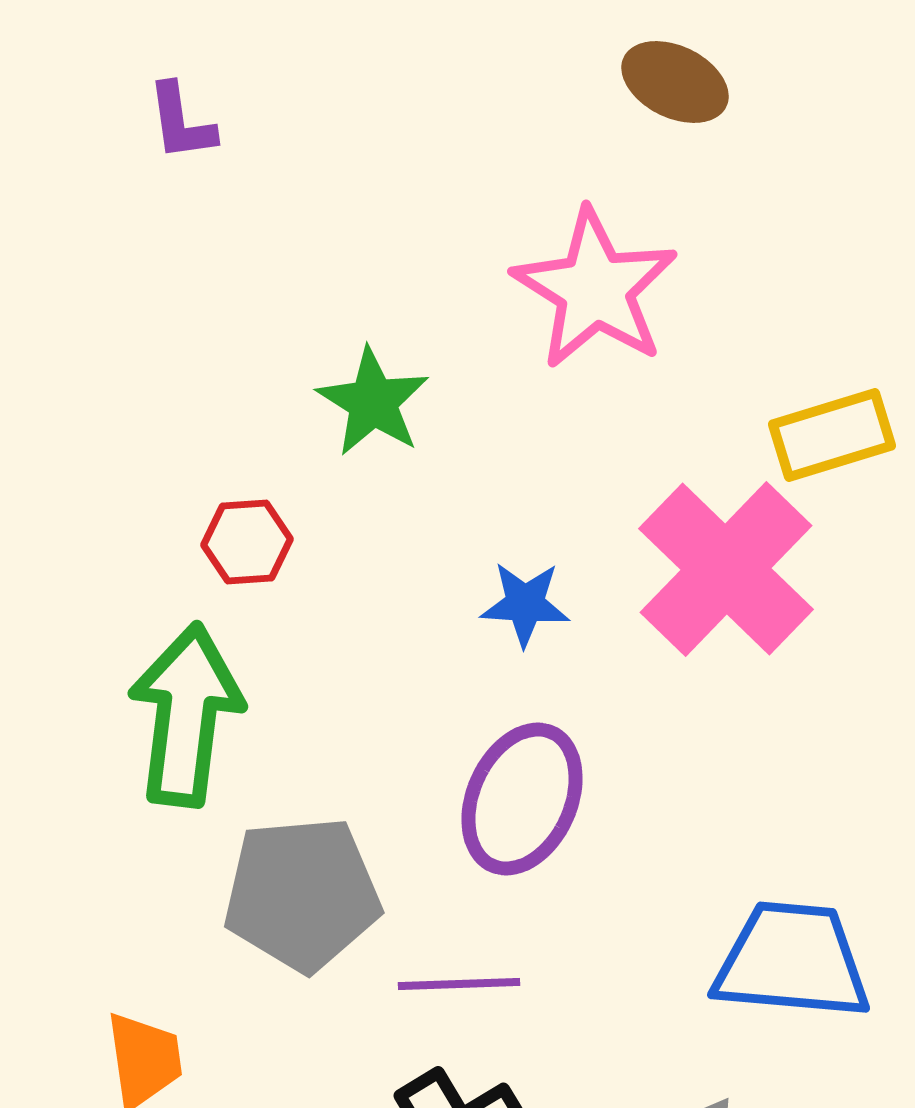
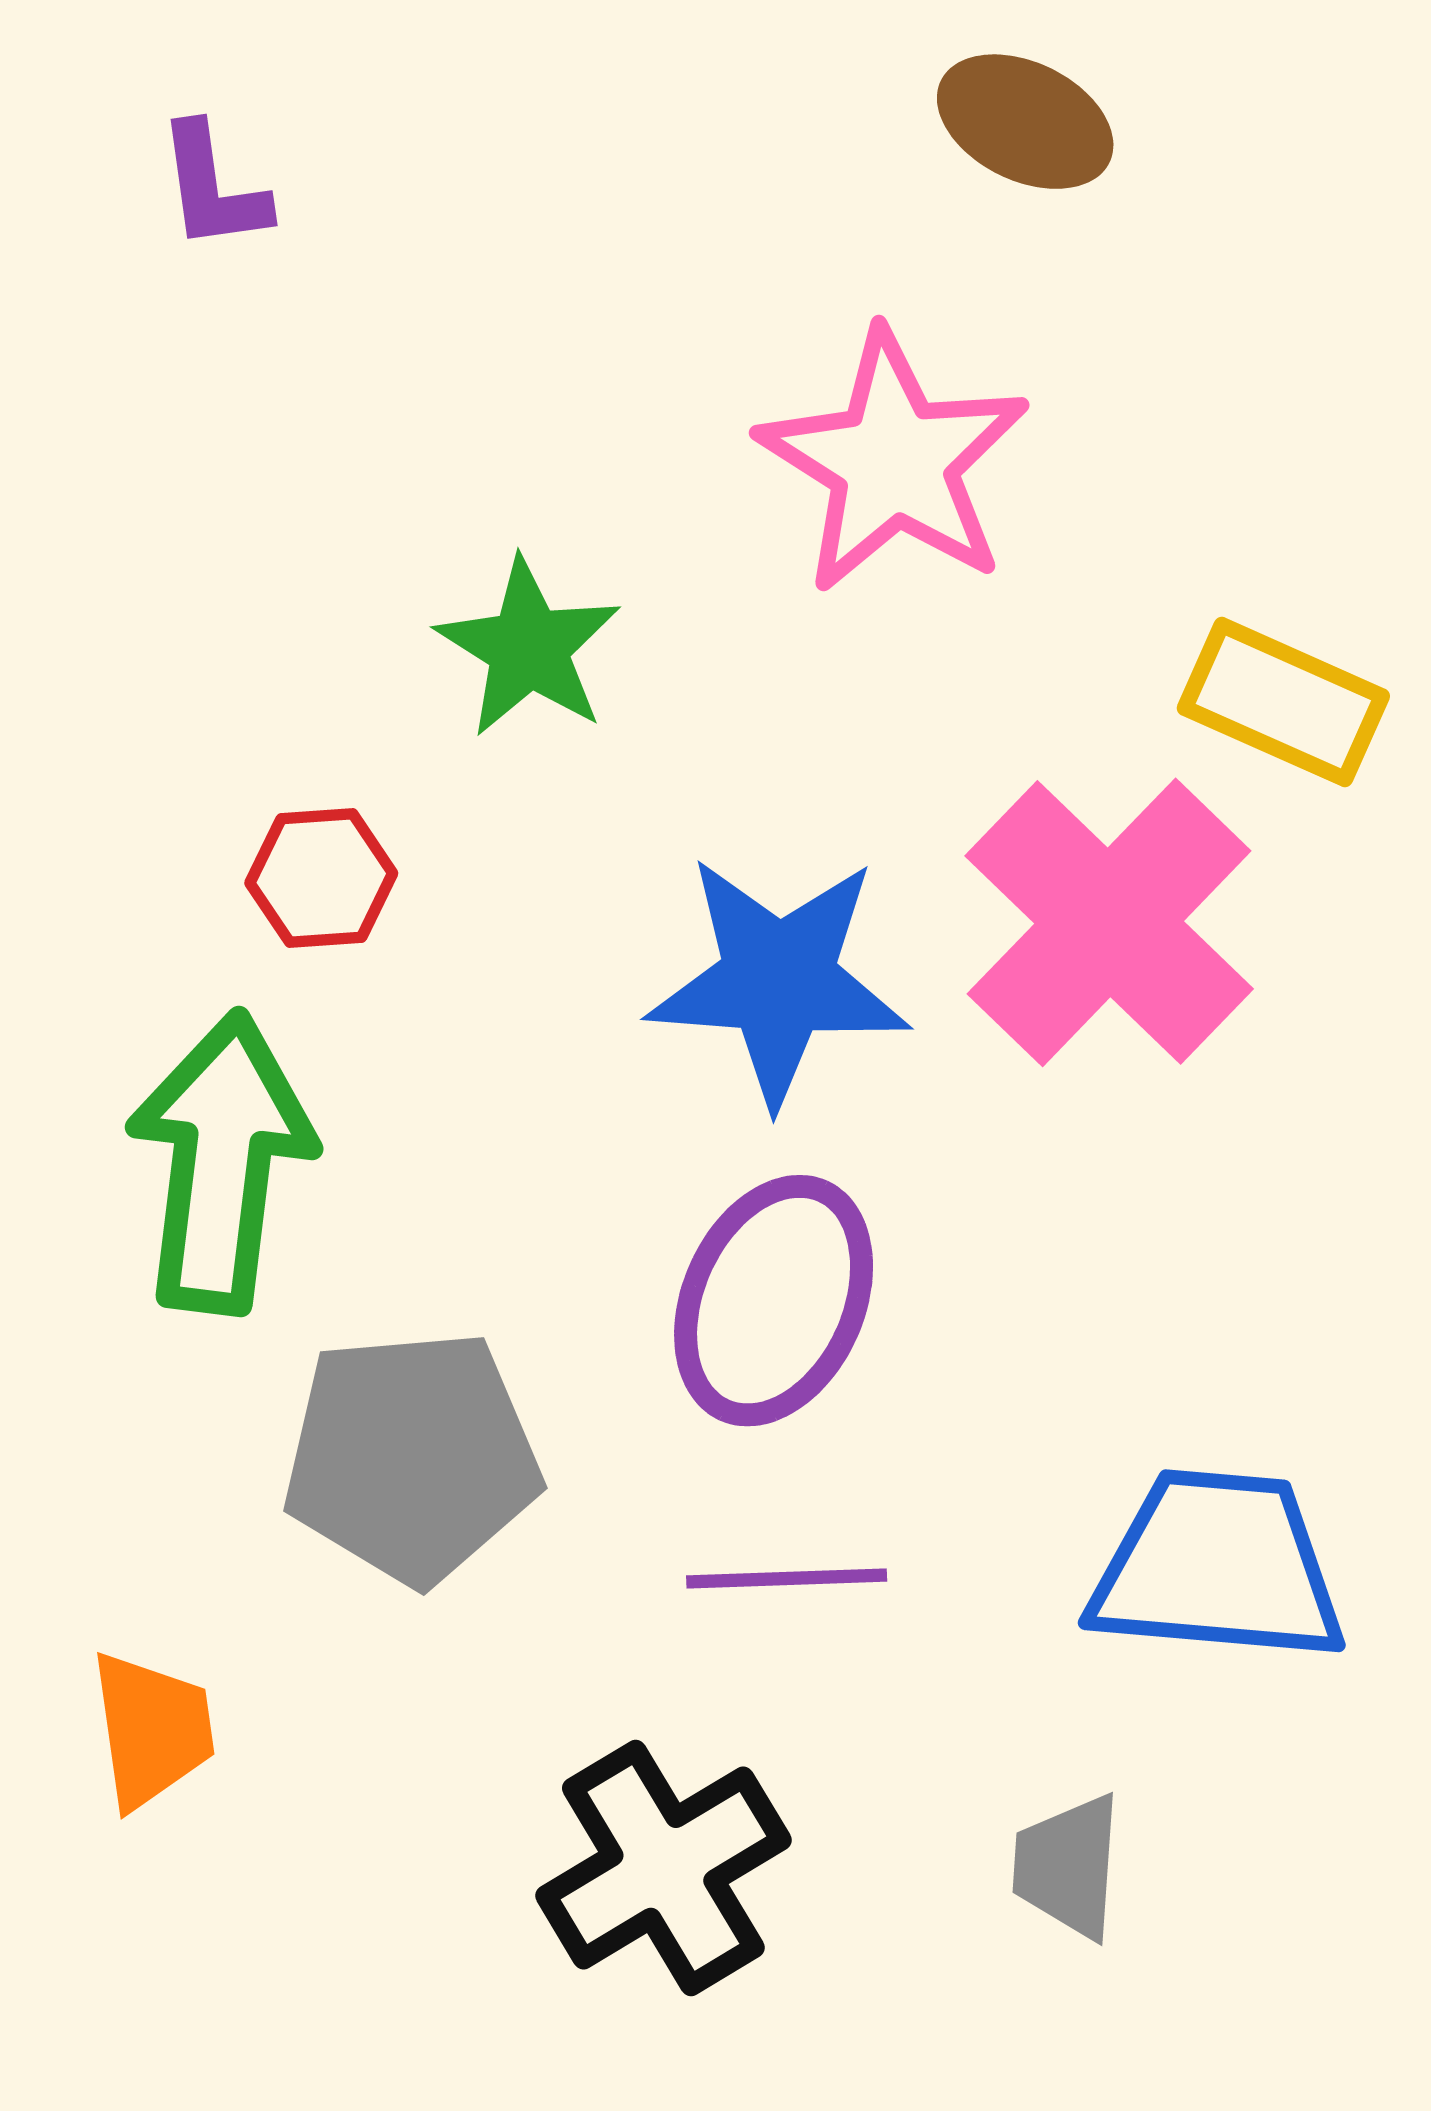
yellow rectangle: (832, 435) -> (1283, 702), turned 41
blue star: (525, 604) -> (778, 980), size x1.8
purple line: (459, 984) -> (787, 1579), moved

